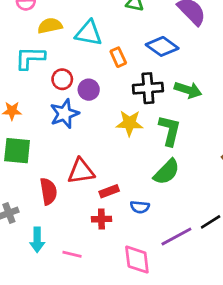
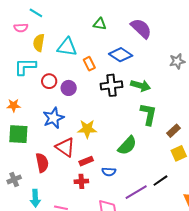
yellow semicircle: (50, 26) -> (39, 43), turned -66
blue star: (64, 114) -> (53, 118), moved
yellow star: (130, 123) -> (87, 129), moved
green L-shape: (170, 130) -> (148, 114), moved
red triangle: (81, 171) -> (65, 147), turned 45

